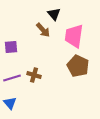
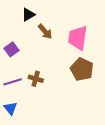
black triangle: (54, 14) -> (28, 15), moved, turned 40
purple square: (11, 47) -> (12, 49), turned -32

